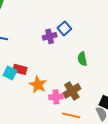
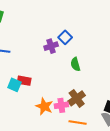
green semicircle: (82, 59) -> (75, 64), moved
orange star: (38, 85) -> (44, 106), moved

